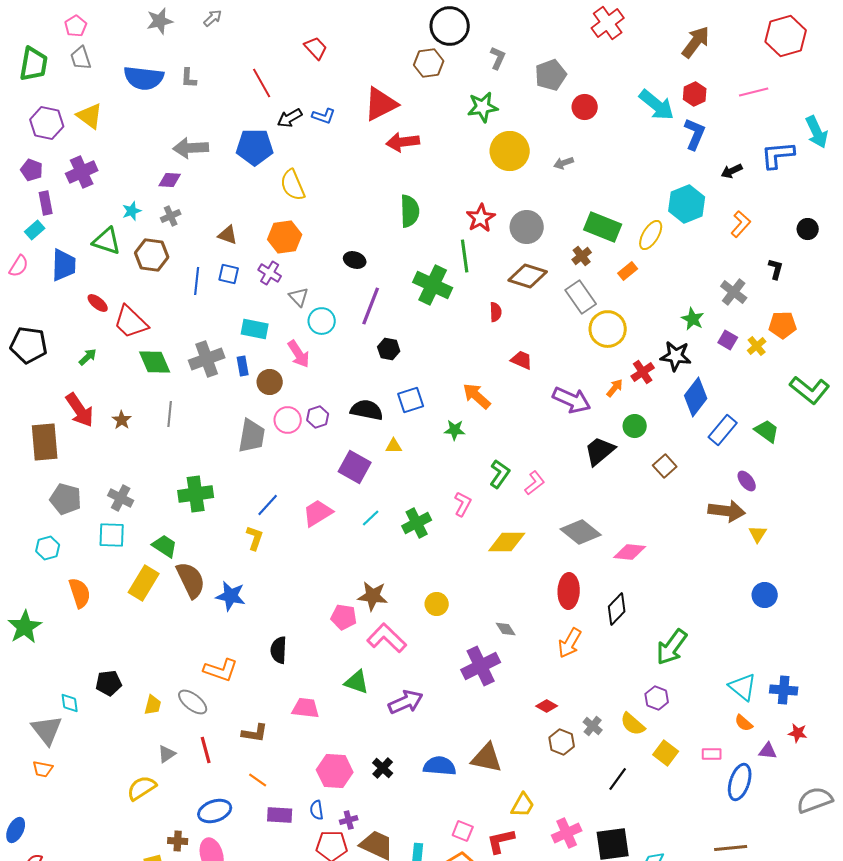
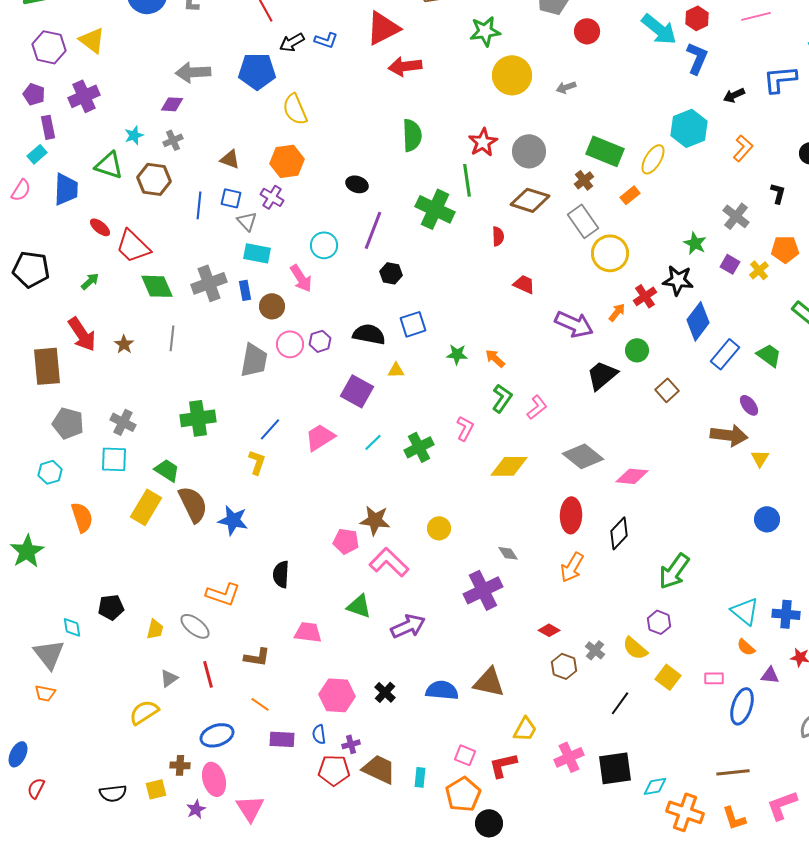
gray triangle: (299, 297) -> (247, 221), moved
orange arrow: (477, 396) -> (495, 358), moved, size x0.7

